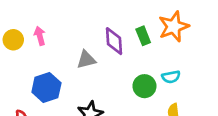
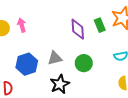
gray triangle: (86, 60) -> (55, 58), moved
green circle: (144, 86) -> (84, 63), moved

